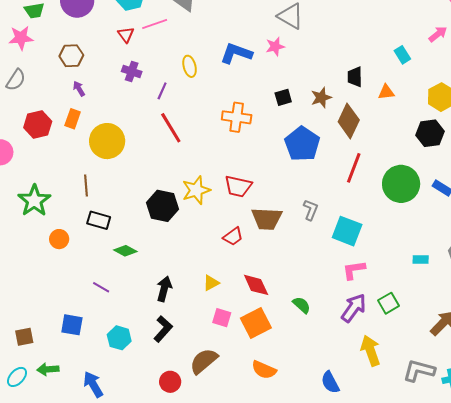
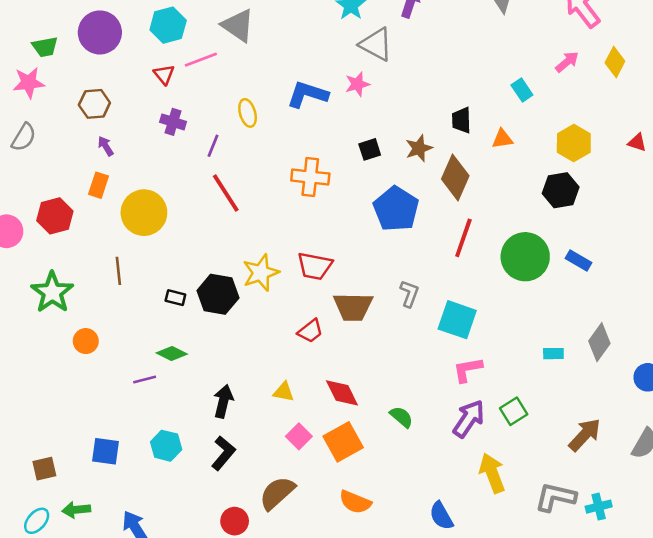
red hexagon: (38, 124) -> (55, 216), moved
black rectangle: (99, 220) -> (175, 298), moved, size x0.7
yellow triangle: (211, 283) -> (284, 392), turned 42
purple line: (101, 287) -> (145, 379), moved, turned -42
pink square: (222, 318) -> (299, 436), turned 30
cyan hexagon: (119, 338) -> (166, 446), moved

